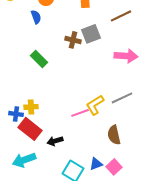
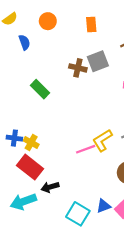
blue semicircle: (36, 17) -> (24, 42), moved
yellow cross: (31, 107) -> (31, 143), turned 32
blue cross: (16, 114) -> (14, 138), moved
black arrow: (55, 141) -> (50, 187), moved

